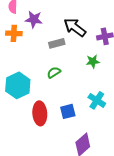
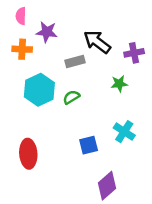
cyan hexagon: (18, 85) -> (39, 90), moved
red ellipse: (40, 113) -> (28, 154), moved

